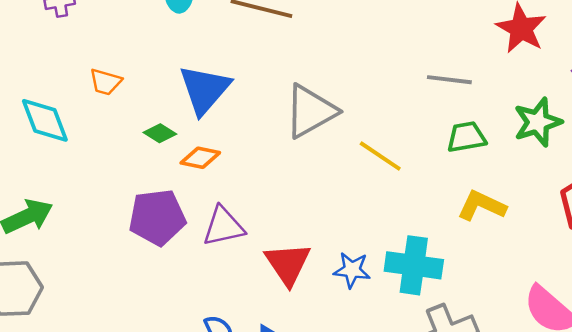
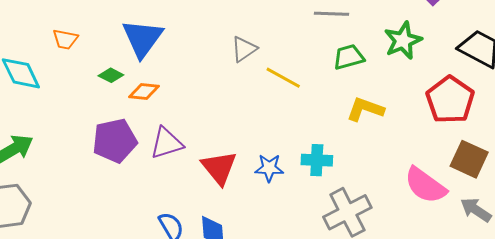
gray triangle: (310, 111) -> (244, 49), moved, size x0.6
cyan cross: (414, 265) -> (317, 160), size x0.7

